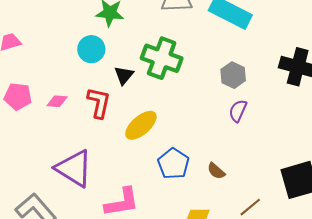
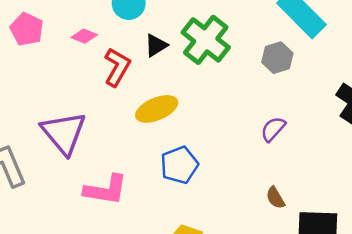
gray hexagon: (233, 75) -> (277, 58), moved
pink diamond: (57, 101) -> (84, 36), moved
brown semicircle: (216, 171) -> (275, 198), moved

